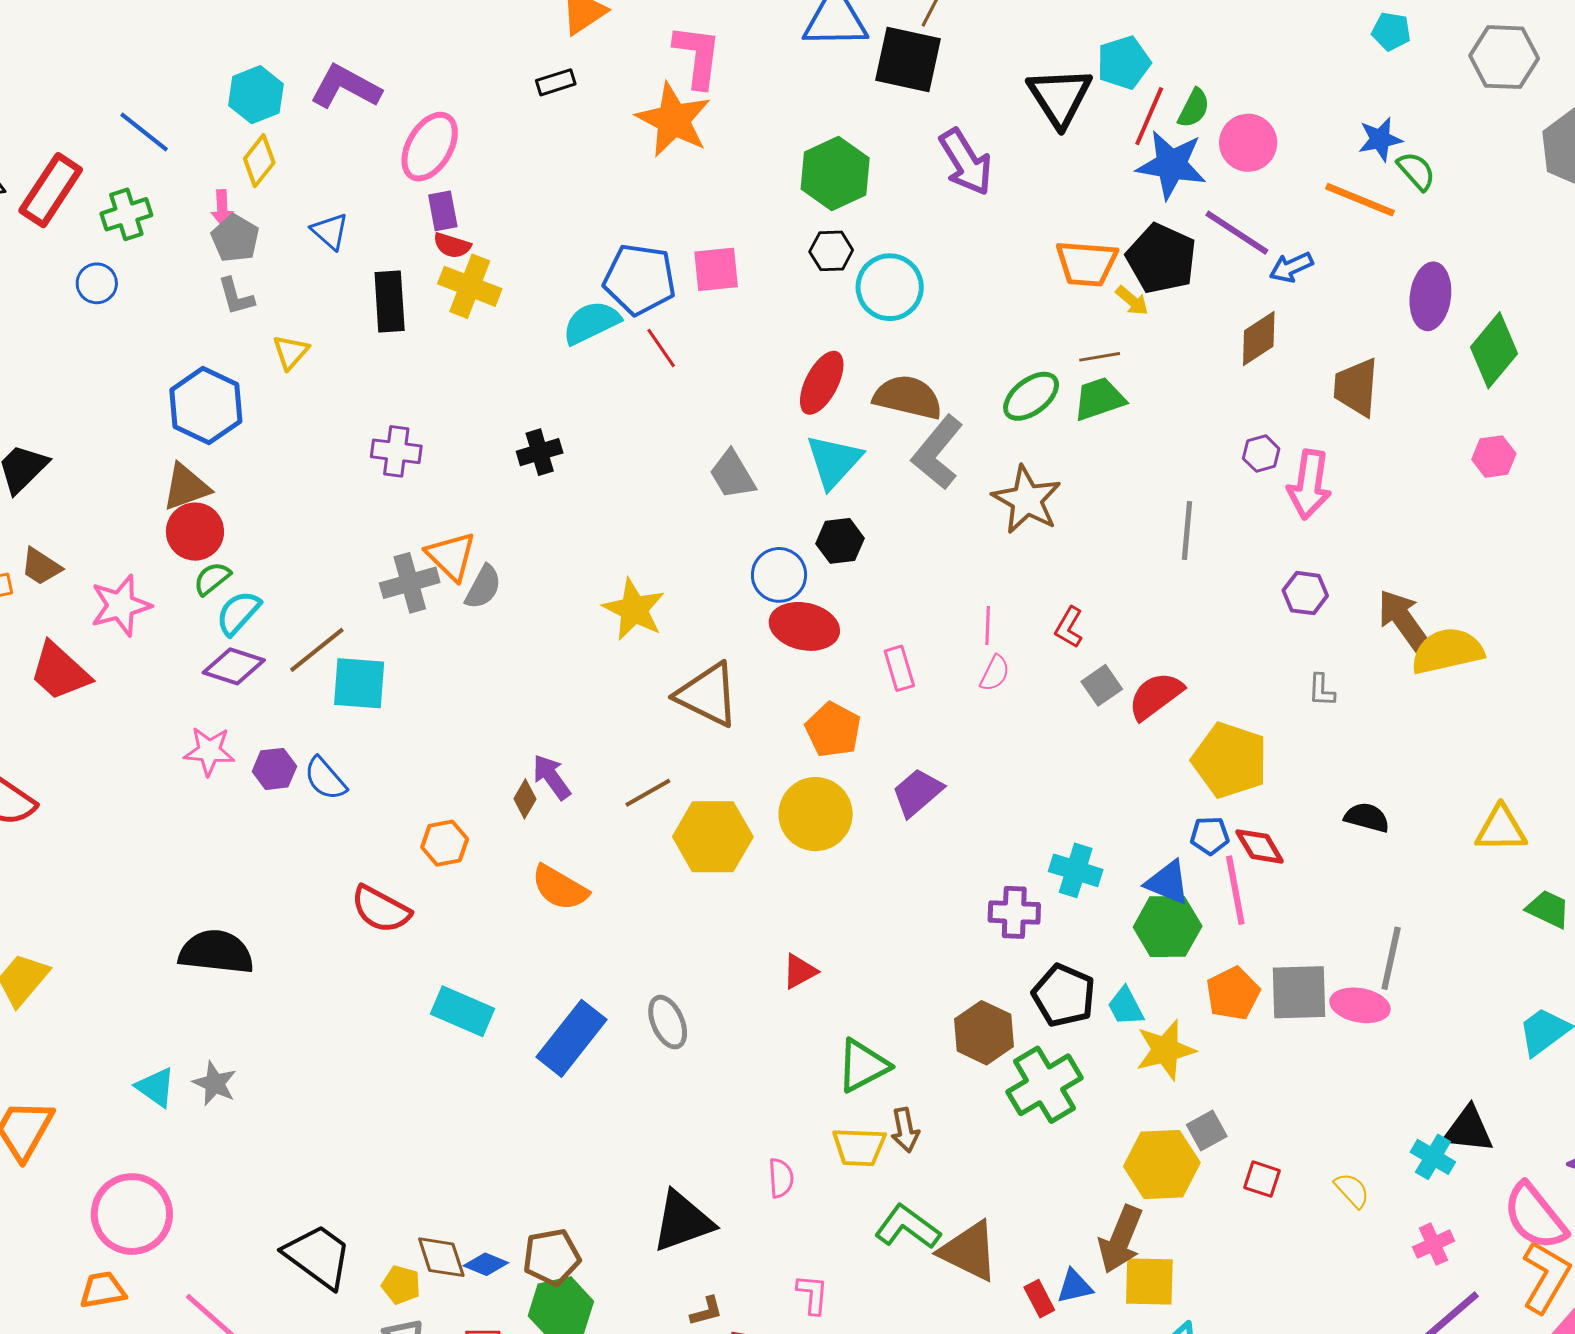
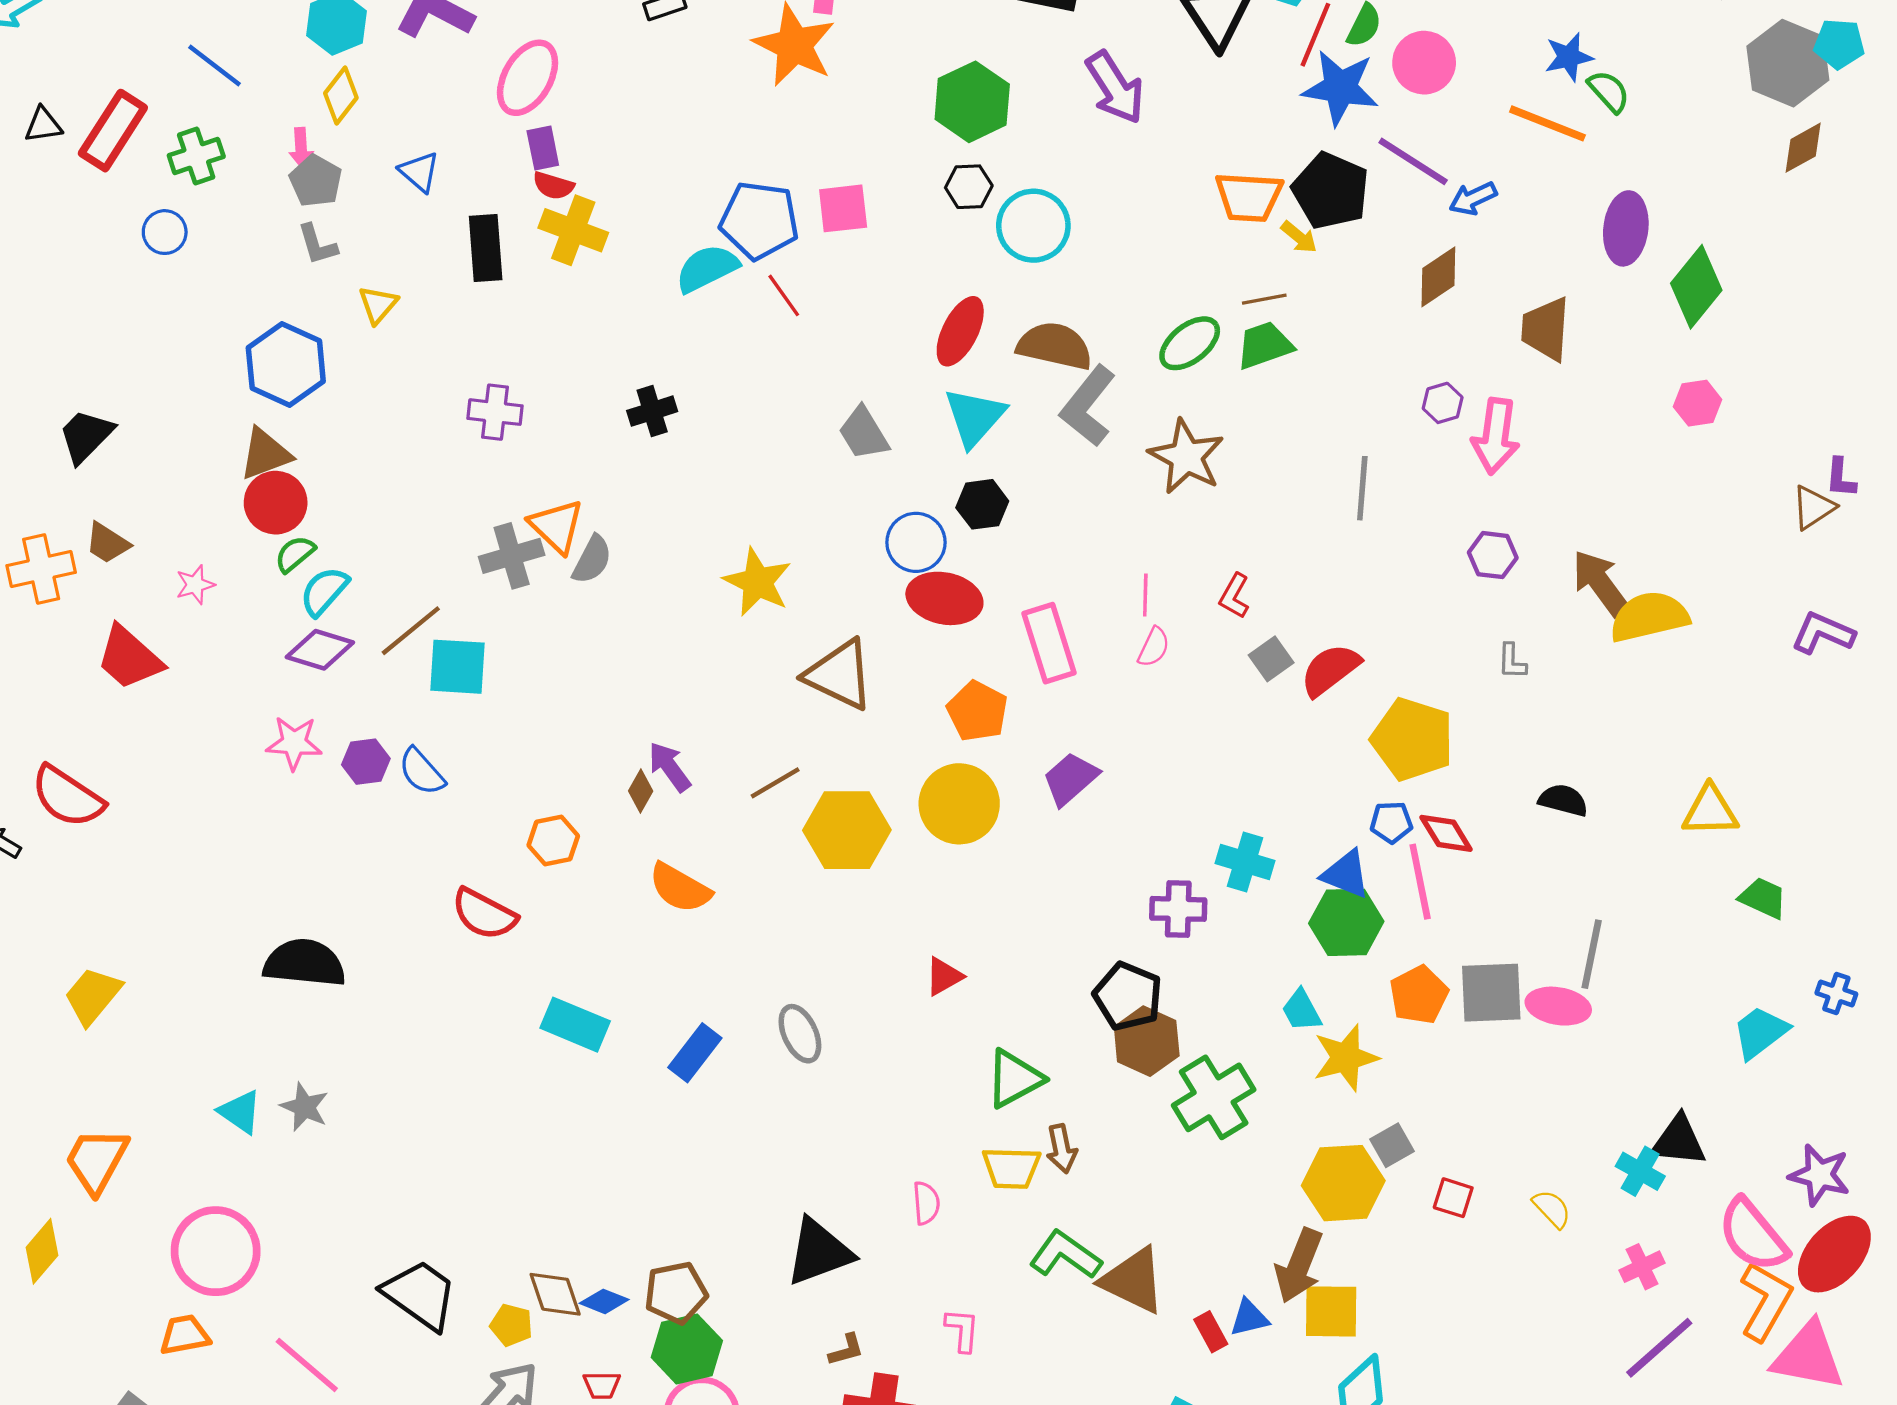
pink star: (121, 605) -> (195, 585), size x0.6
pink rectangle: (899, 668) -> (1049, 643), size x1.6
black pentagon: (1064, 995) -> (1128, 996), moved
blue rectangle: (571, 1038) -> (695, 1053), size x0.7

